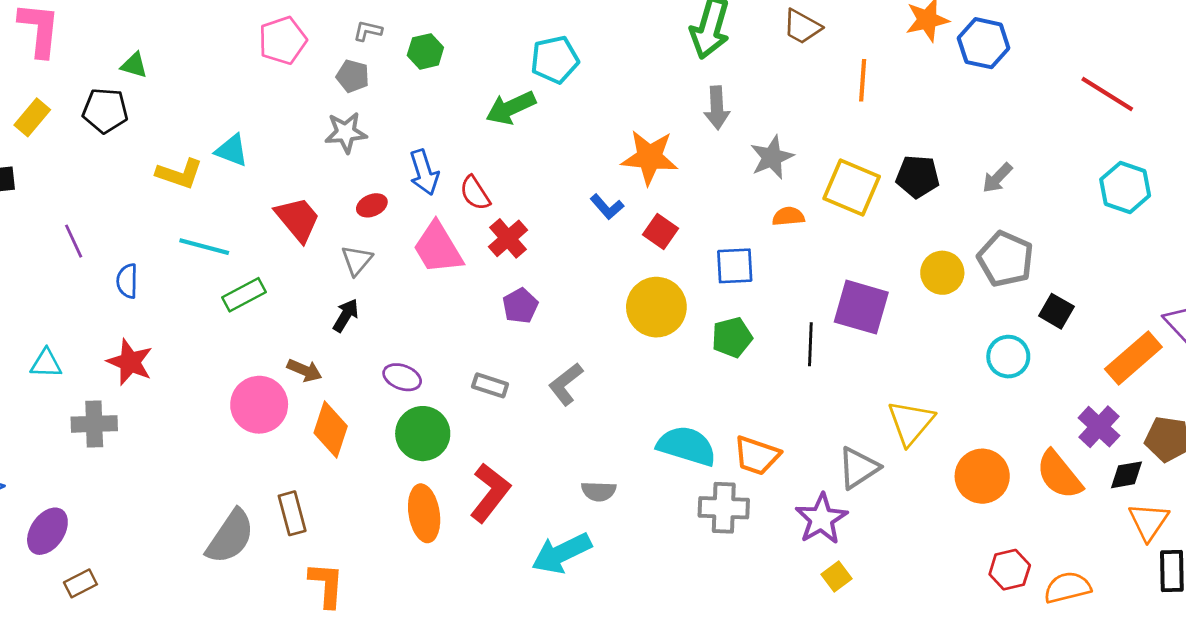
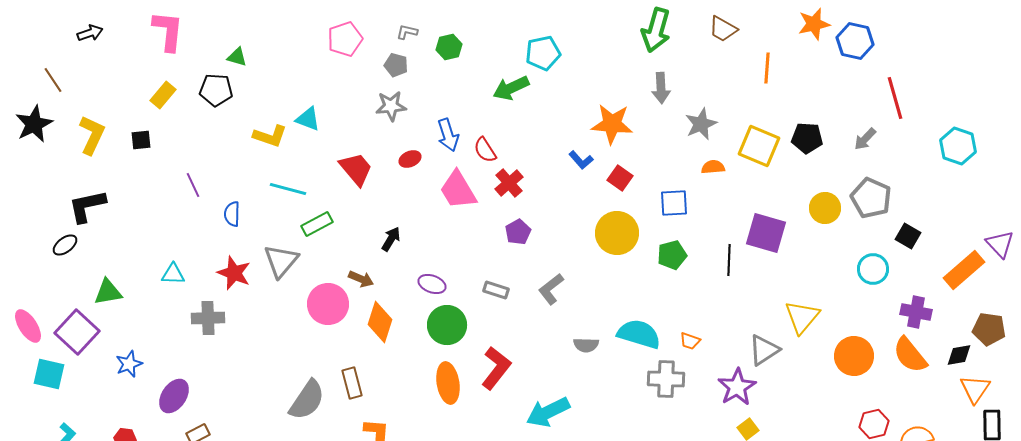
red line: (1107, 94) -> (895, 98), moved, turned 42
gray triangle: (357, 260) -> (281, 261), moved, size x1.5
purple cross: (1099, 427) -> (916, 312), moved, turned -32
orange trapezoid: (757, 456) -> (690, 341), size x0.6
gray semicircle: (599, 491) -> (586, 345), moved

